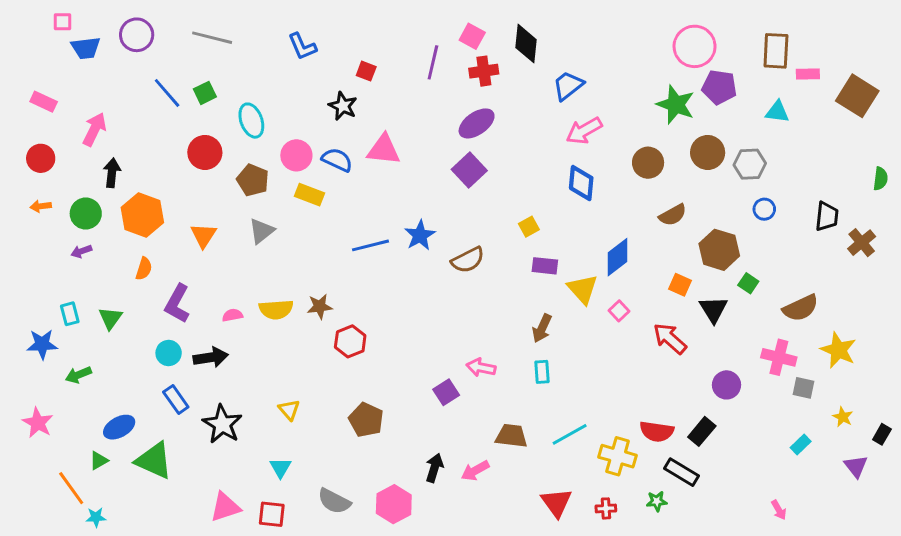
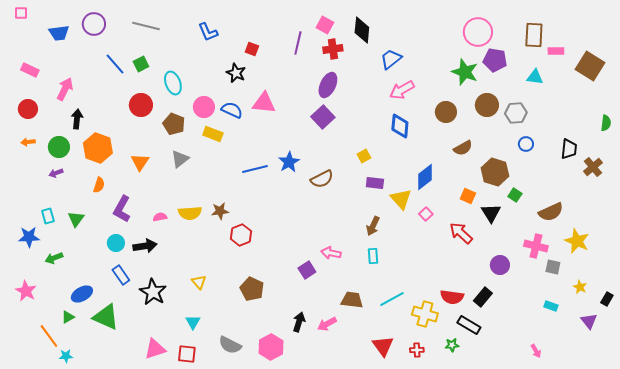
pink square: (62, 22) -> (21, 13), moved
purple ellipse: (477, 123) -> (328, 85), turned -30
cyan rectangle: (801, 445) -> (551, 306), turned 64

